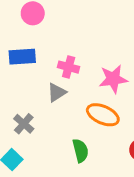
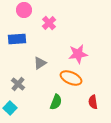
pink cross: (69, 67) -> (49, 23), moved, turned 32
green semicircle: (80, 151) -> (56, 102), turned 35

